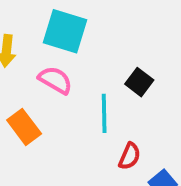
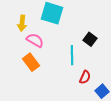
pink semicircle: (55, 80) -> (35, 40), moved

